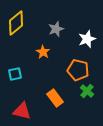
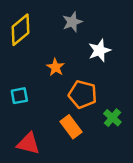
gray star: (56, 29) -> (72, 22), moved
white star: (87, 39) -> (99, 50), moved
orange pentagon: (78, 70) -> (83, 94), moved

